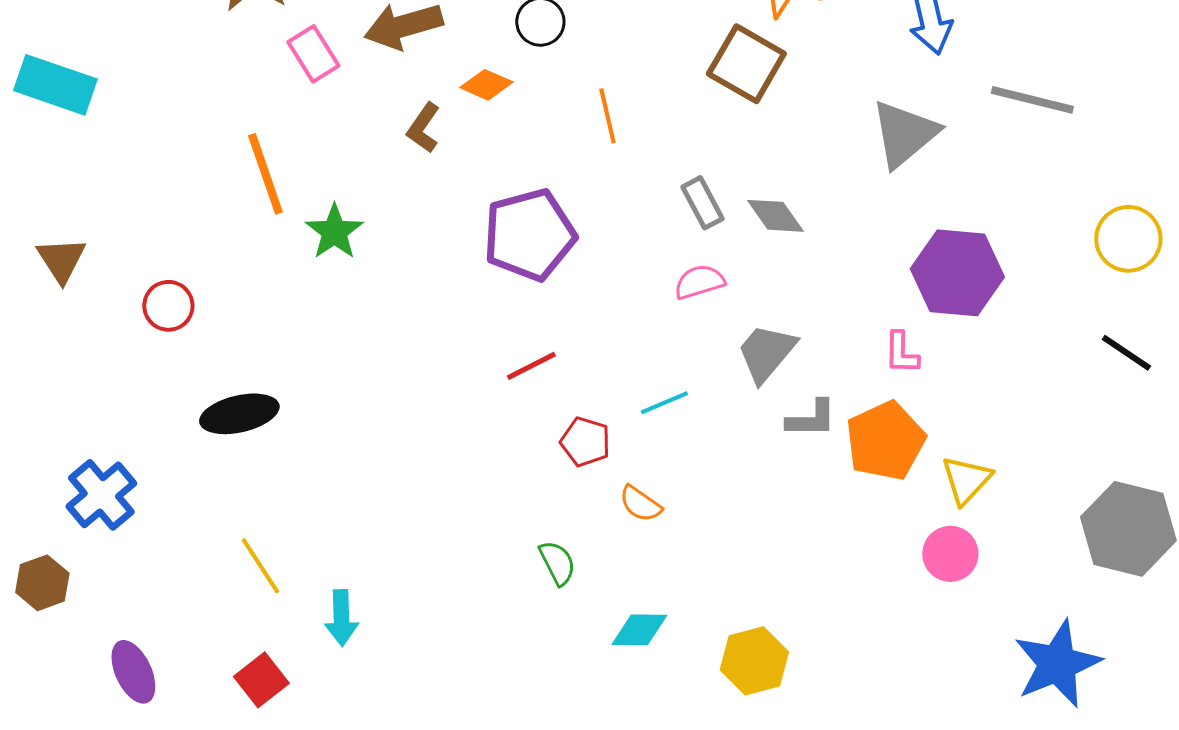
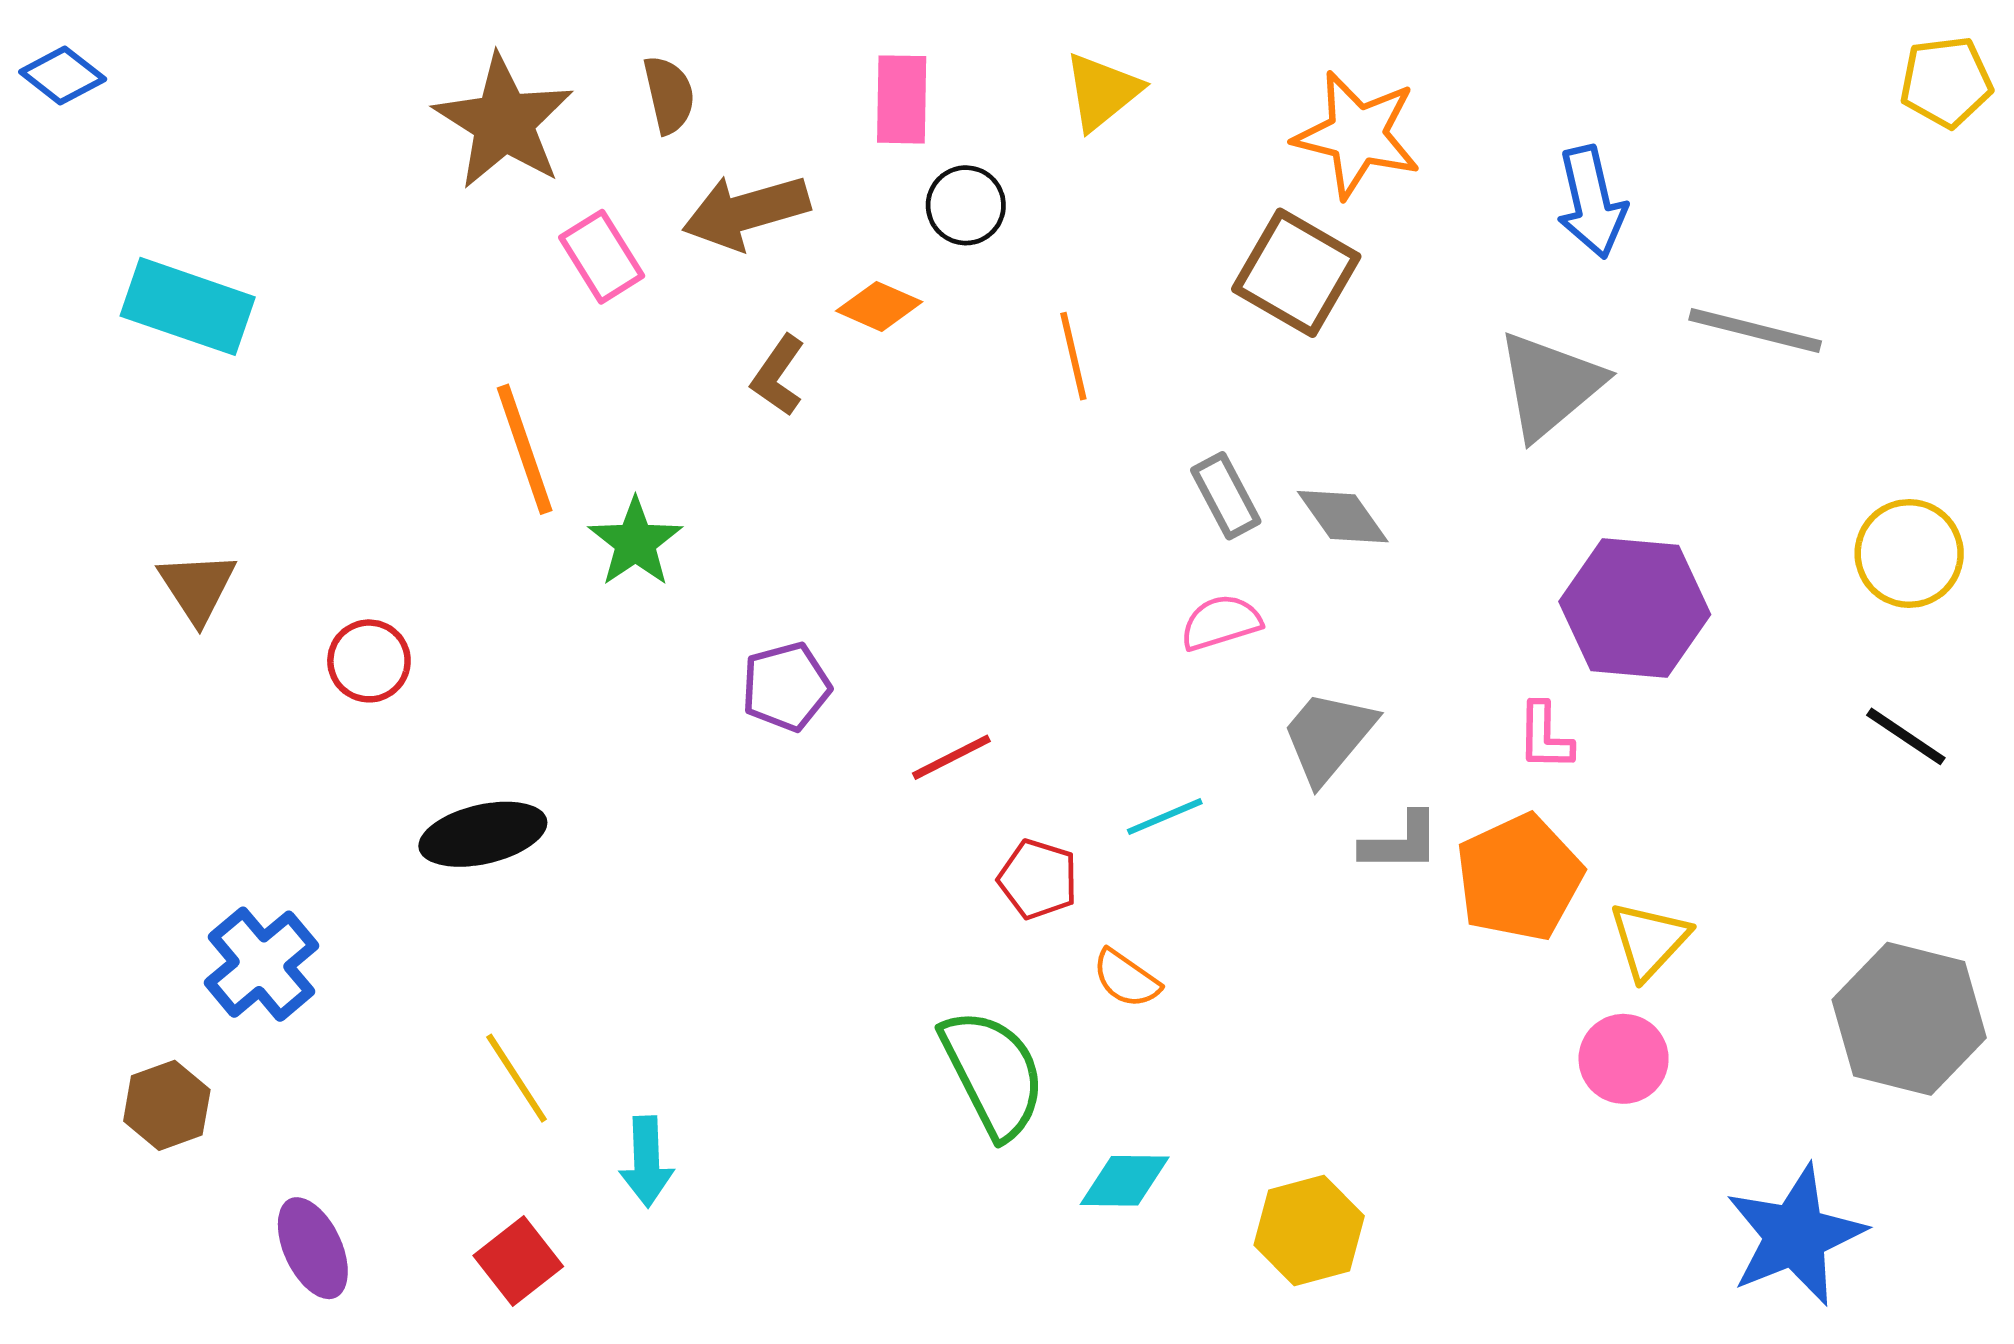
purple pentagon: (529, 235) -> (786, 687), moved, size x0.6
green semicircle: (557, 563) -> (993, 1073), size x1.8

